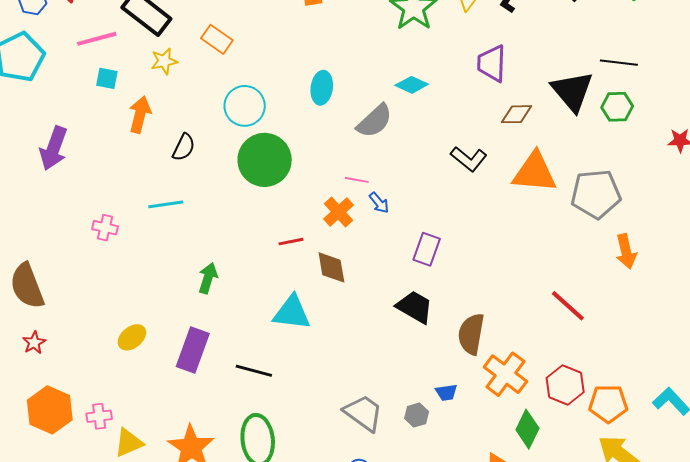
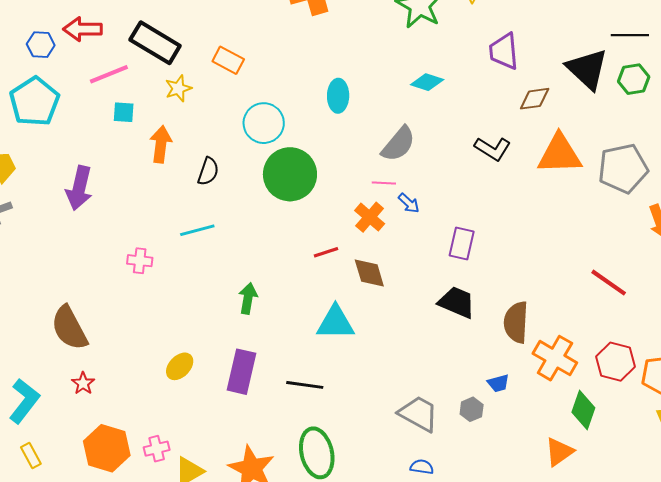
gray semicircle: (375, 121) -> (398, 144), moved

